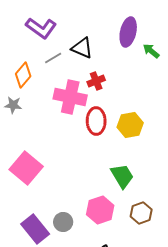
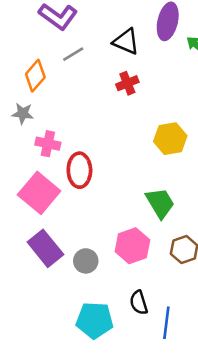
black triangle: (82, 48) -> (126, 42), moved
pink cross: (70, 97) -> (48, 144), moved, size x0.6
red ellipse: (96, 121) -> (79, 170), moved
purple rectangle: (35, 229) -> (45, 248), moved

